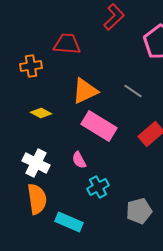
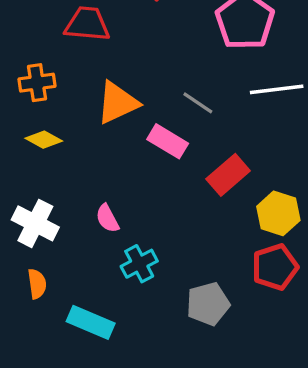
orange cross: (31, 66) -> (37, 83), moved
pink rectangle: (99, 126) -> (168, 141), moved, size x0.7
orange semicircle: (37, 199) -> (37, 284), size x0.6

